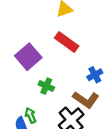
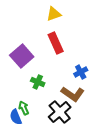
red rectangle: (67, 42) -> (56, 43), turned 30

